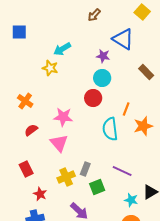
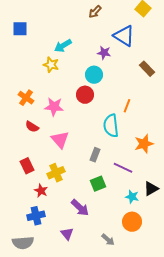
cyan circle: (102, 78) -> (94, 75), moved
red circle: (93, 98) -> (85, 95), moved
pink star: (63, 117) -> (54, 107), moved
orange star: (143, 126) -> (144, 144), moved
red semicircle: (31, 130) -> (32, 127), turned -112
gray rectangle: (85, 169) -> (95, 155), moved
yellow cross: (66, 177) -> (56, 173), moved

